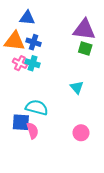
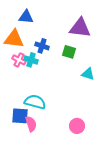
blue cross: (34, 42) -> (42, 46), moved
green square: (85, 48) -> (69, 52), moved
cyan triangle: (77, 87) -> (88, 74), moved, turned -32

